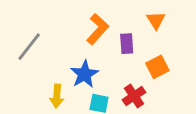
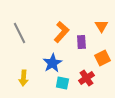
gray line: (29, 47) -> (19, 33), moved, turned -65
yellow arrow: (57, 96) -> (23, 78), moved

